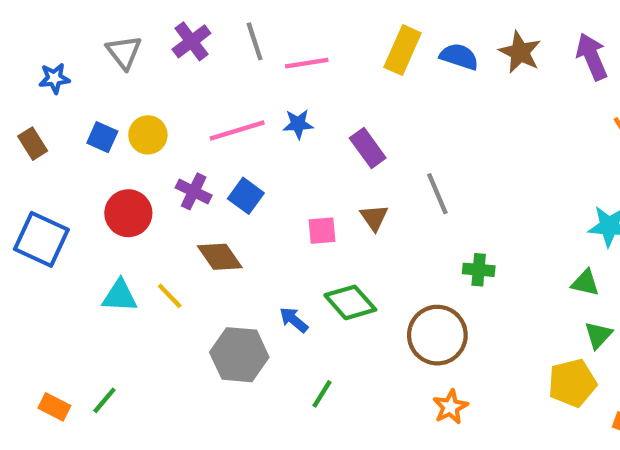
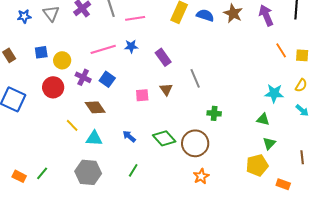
blue star: (54, 78) -> (24, 16), moved
yellow circle: (148, 135) -> (62, 60), moved
blue square: (102, 137) -> (41, 52), turned -32
cyan triangle: (120, 296) -> (94, 138), moved
green diamond: (350, 302) -> (164, 138), moved
gray hexagon: (239, 355) -> (88, 172), moved
green line: (322, 394) -> (133, 170), moved

